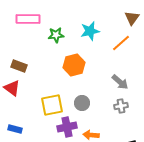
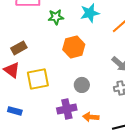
brown rectangle: (19, 66) -> (19, 48), turned -49
yellow square: (52, 105) -> (38, 79), moved

